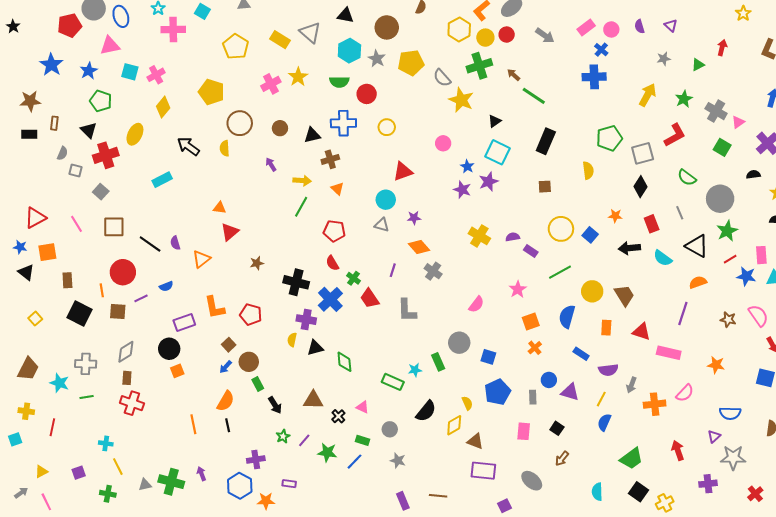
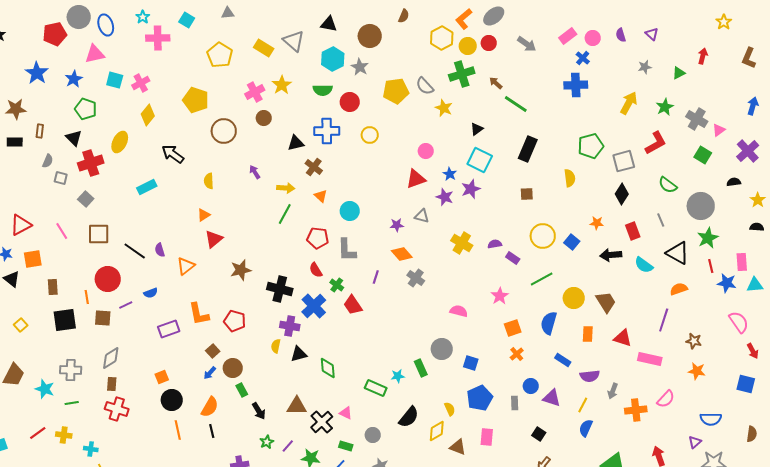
yellow pentagon: (411, 63) -> (396, 91), moved
yellow star: (461, 100) -> (444, 108), size x0.7
brown circle: (280, 128) -> (264, 118), moved
yellow semicircle: (225, 148) -> (209, 181), moved
brown cross: (330, 159) -> (314, 167), turned -36
red triangle: (403, 171) -> (416, 179), moved
cyan circle: (386, 200) -> (350, 211), moved
orange triangle: (220, 208) -> (204, 215), turned -40
gray triangle: (382, 225) -> (422, 216), moved
red line: (730, 259) -> (711, 266), turned -72
brown star: (257, 263) -> (241, 270), size x1.5
pink semicircle: (476, 304) -> (459, 311), turned -114
gray L-shape: (407, 310) -> (347, 250), moved
black square: (80, 313) -> (65, 320), turned -35
brown star: (728, 320) -> (694, 341), moved
black circle: (169, 349) -> (172, 400), moved
yellow cross: (26, 411) -> (64, 435), moved
black cross: (338, 416) -> (322, 422), size x1.6
red line: (52, 427) -> (38, 433), turned 42
pink rectangle: (524, 431) -> (487, 437), moved

